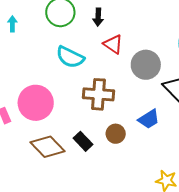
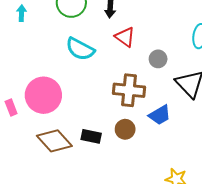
gray circle: (146, 65) -> (158, 59), size x0.6
brown cross: (98, 94) -> (129, 90), moved
black rectangle: (83, 141) -> (91, 136), turned -36

